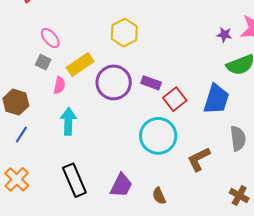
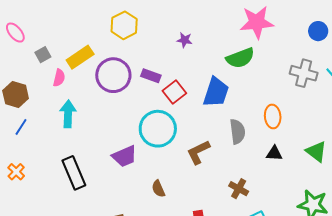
purple star: (224, 35) -> (185, 40), moved
pink ellipse: (50, 38) -> (15, 33), moved
gray square: (43, 62) -> (43, 55), turned 35
orange cross: (17, 179) -> (16, 172), size x0.7
purple trapezoid: (121, 185) -> (124, 156), moved, turned 40

